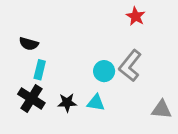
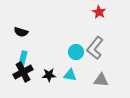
cyan rectangle: (40, 70) -> (23, 58), moved
black cross: (31, 99) -> (23, 72), turned 30
gray triangle: (162, 109) -> (101, 80), moved

